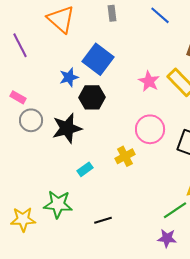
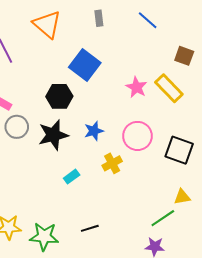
blue star: (69, 77) -> (94, 131), moved
black hexagon: (92, 97) -> (59, 96), moved
green star: (58, 204) -> (44, 236), moved

